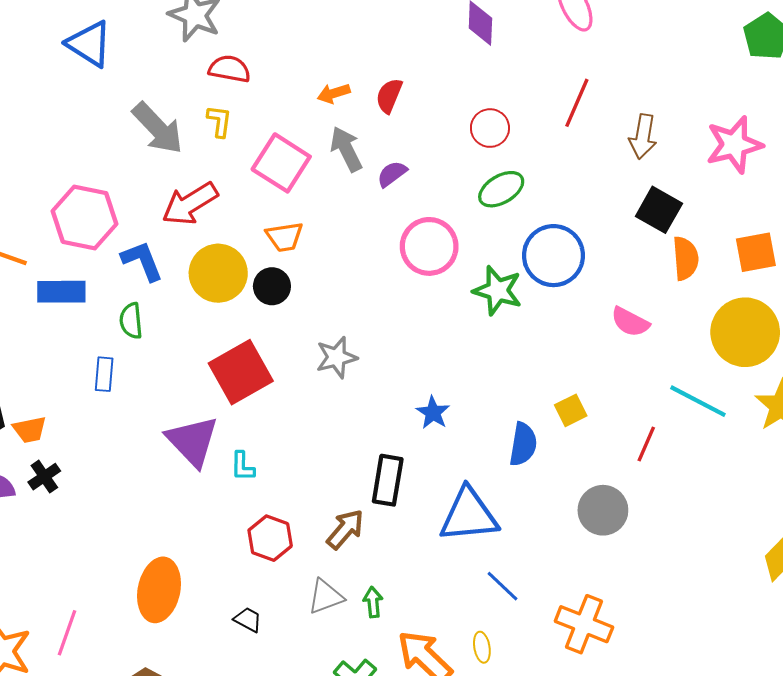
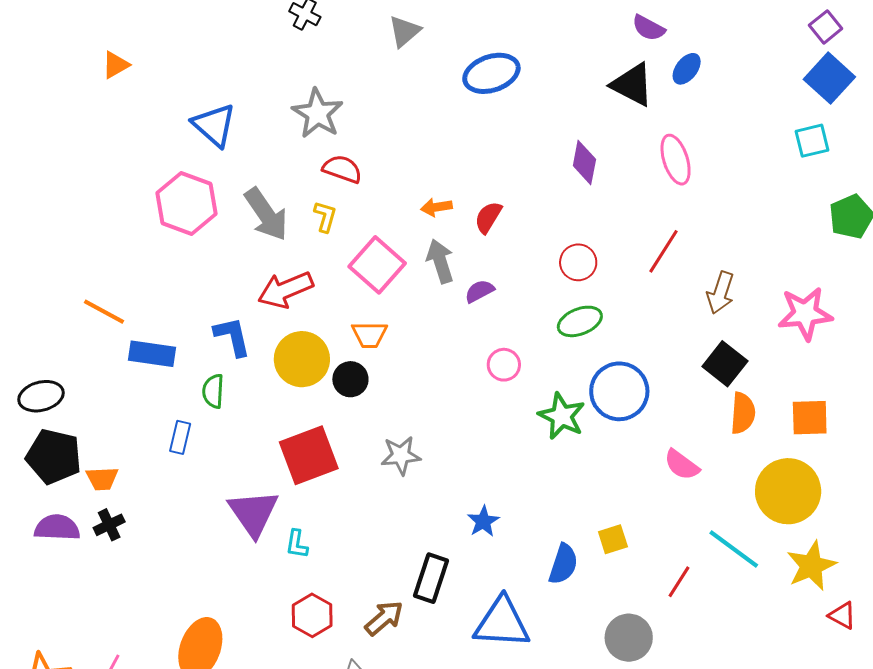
pink hexagon: (85, 217) -> (186, 203), moved
pink circle: (429, 246) -> (504, 365), size x0.6

